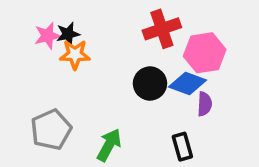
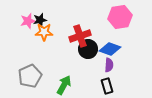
red cross: (162, 29) -> (80, 36), moved
pink hexagon: (205, 53) -> (120, 17), moved
purple semicircle: (205, 104) -> (109, 65), moved

